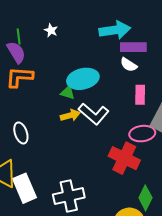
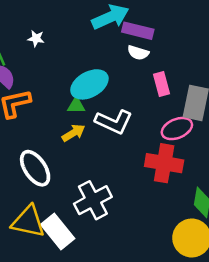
purple rectangle: (133, 47) -> (138, 31), turned 30
yellow arrow: (70, 115) -> (73, 133), moved
white ellipse: (21, 133) -> (35, 168), size x1.4
white cross: (69, 196) -> (93, 200), moved

